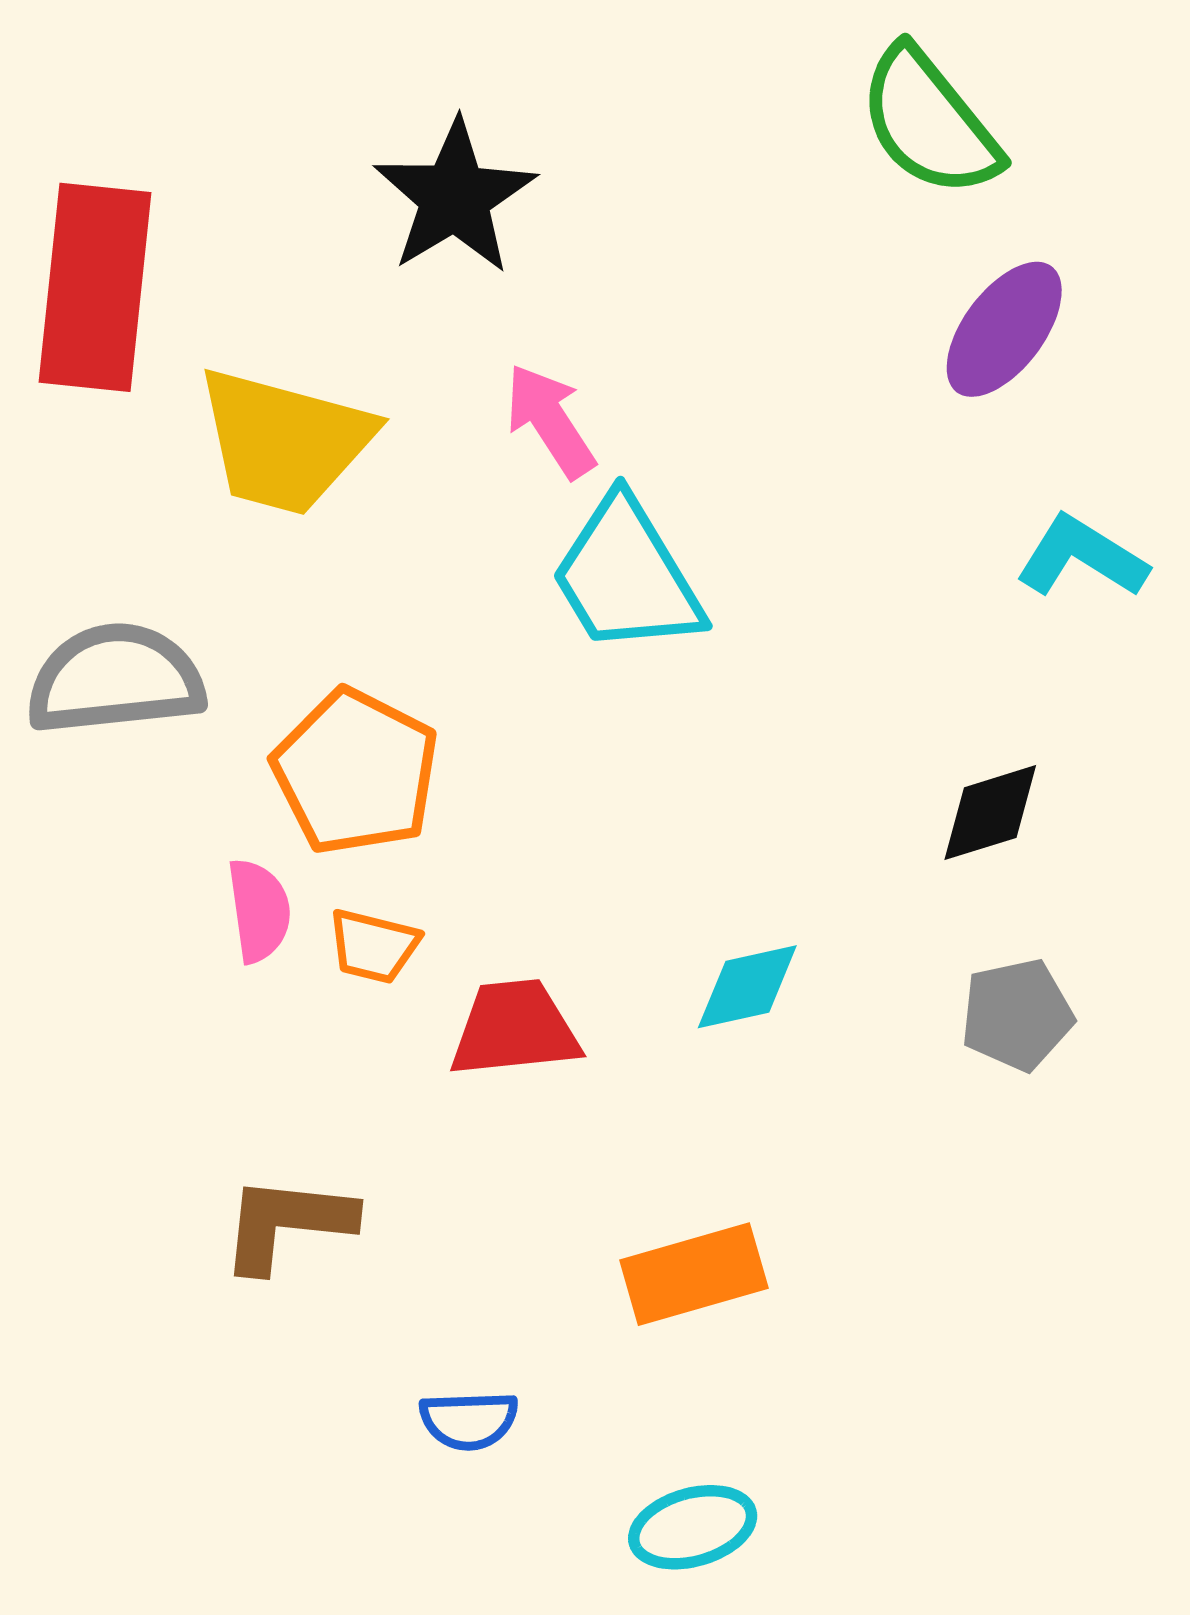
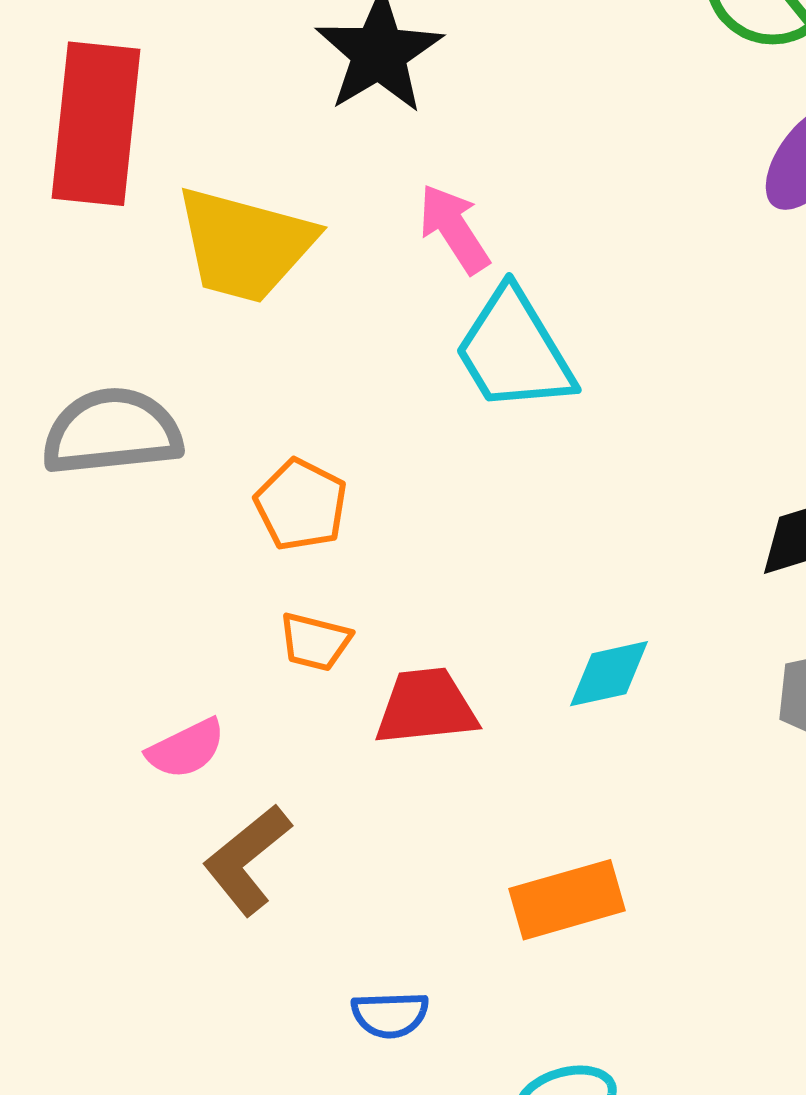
orange pentagon: (356, 772) -> (301, 505), size x0.7
pink semicircle: (259, 910) -> (186, 749), moved, turned 72
brown L-shape: (287, 1223) -> (247, 860), turned -45

